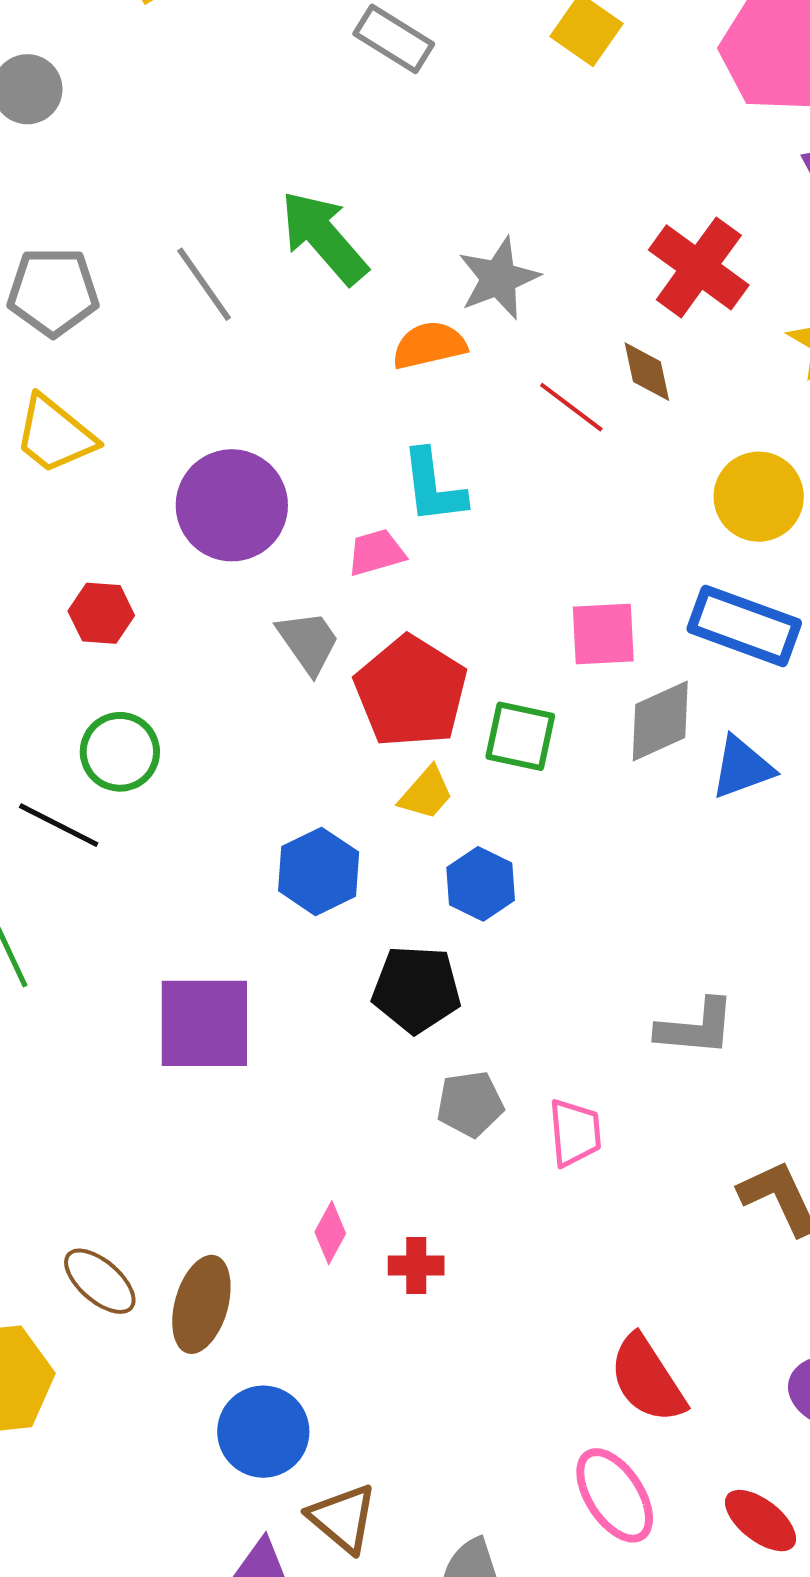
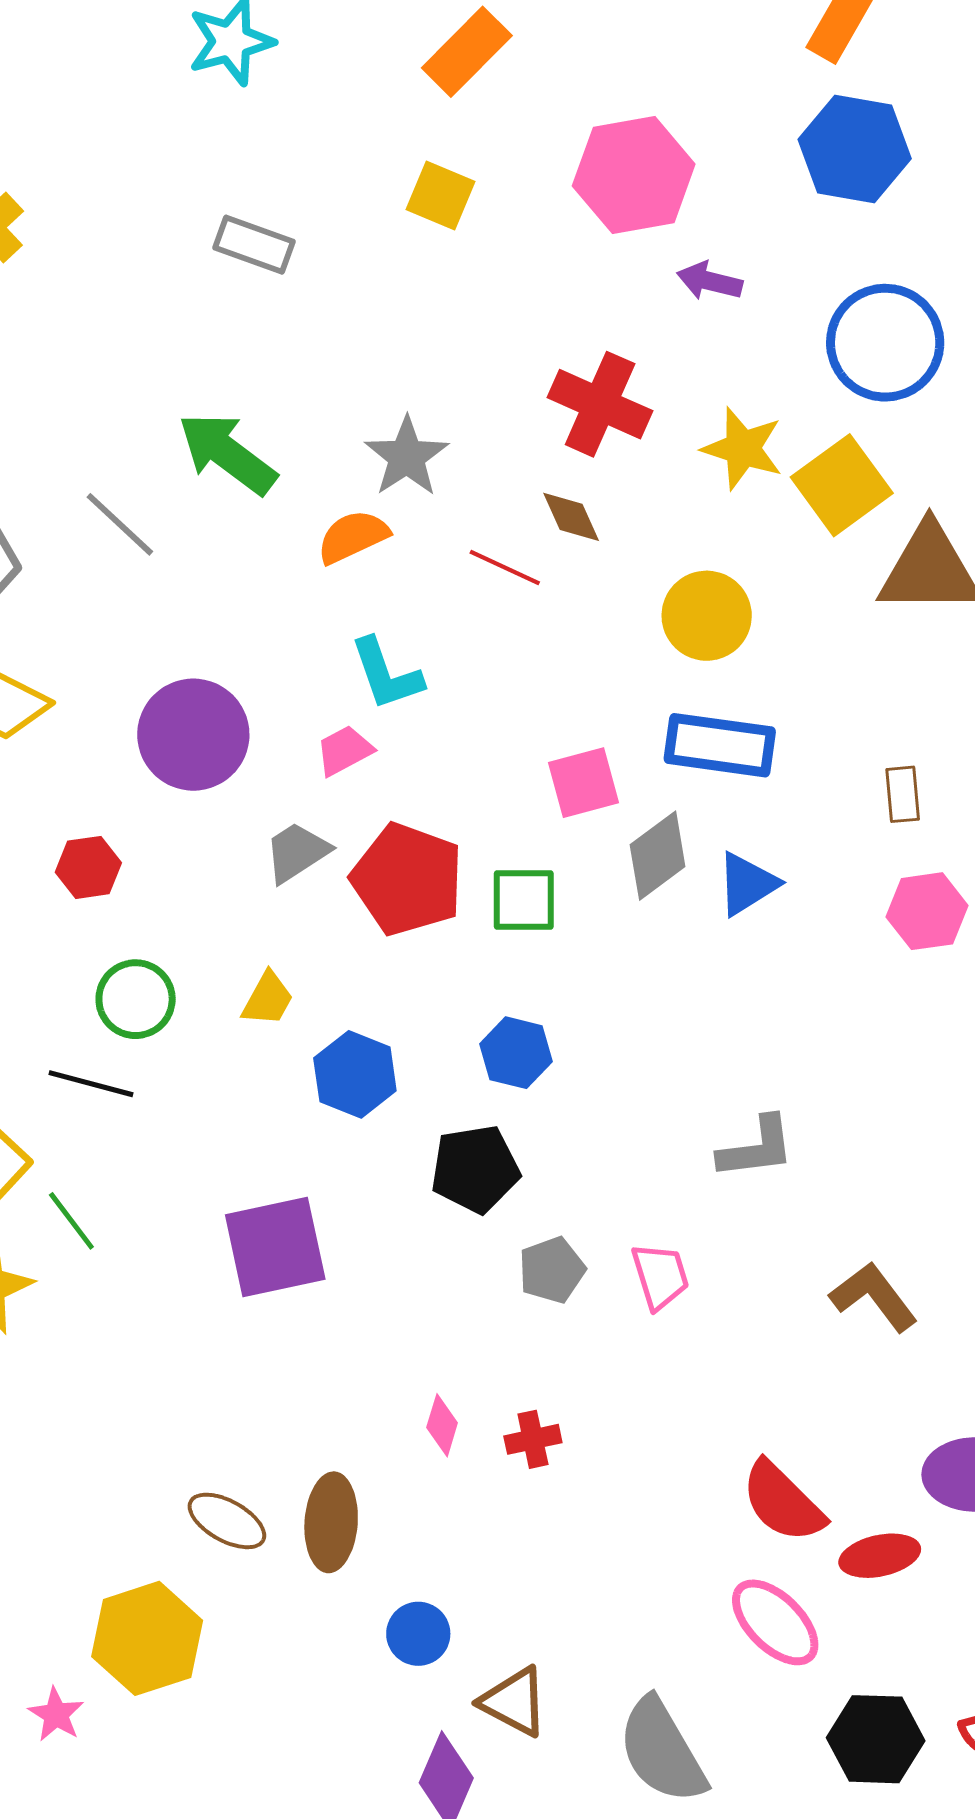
gray trapezoid: (308, 642) -> (297, 852), turned -76
yellow trapezoid: (426, 793) -> (268, 999), moved
blue circle: (263, 1432) -> (418, 1634), size x0.7
red ellipse: (761, 1521) -> (880, 1556), moved, turned -38

